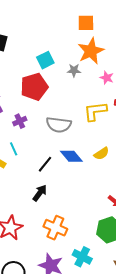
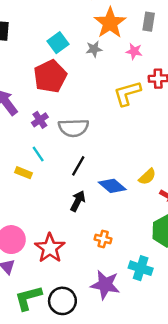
gray semicircle: (59, 125) -> (74, 128), moved
yellow semicircle: (101, 154) -> (147, 177), moved
blue diamond: (71, 156) -> (112, 186), moved
orange cross: (55, 228) -> (103, 239), size x0.6

